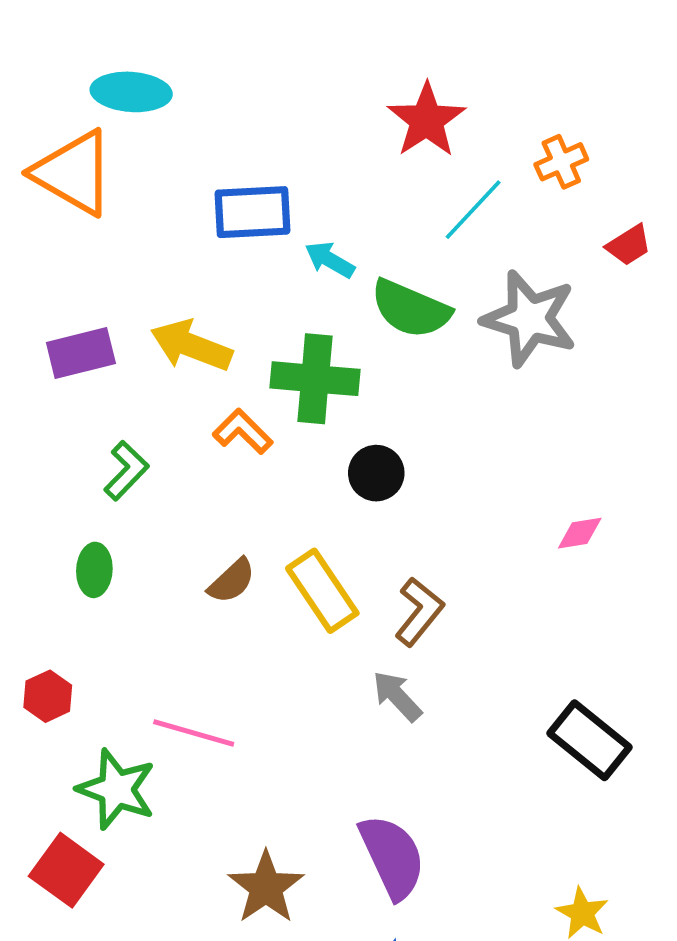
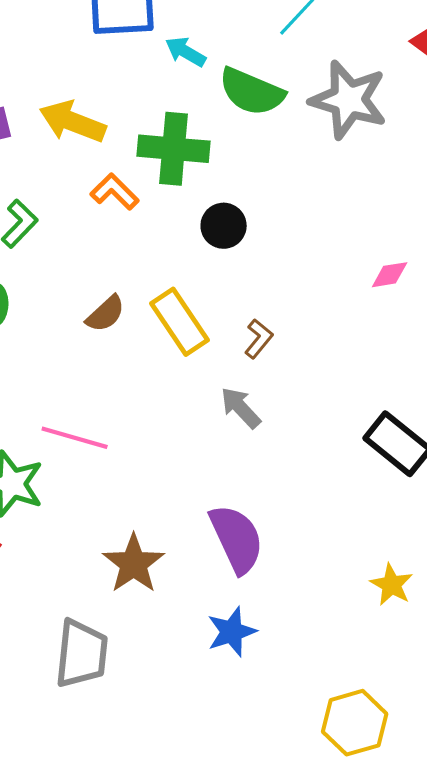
brown L-shape: (419, 612) -> (259, 339), size x0.7

